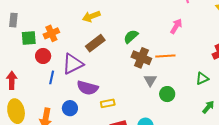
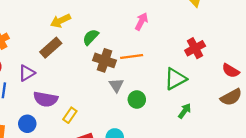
yellow arrow: (91, 16) -> (61, 21), moved
purple triangle: (73, 64) -> (27, 73), size x0.7
green triangle: (202, 78) -> (175, 79), size x1.5
yellow rectangle: (108, 103) -> (70, 115), turned -40

